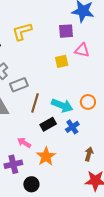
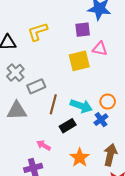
yellow square: (62, 61) -> (79, 61), size x1.5
blue cross: (72, 127) -> (101, 120), moved
brown arrow: (89, 154) -> (110, 155), size x1.5
orange star: (46, 156) -> (80, 158), moved

